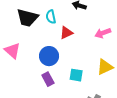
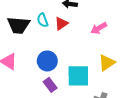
red triangle: (66, 33) -> (61, 24), moved
cyan square: (76, 75) -> (78, 76), size x1.6

